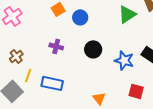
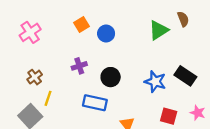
purple cross: (56, 46) -> (79, 66), turned -32
black circle: (93, 49) -> (111, 77), moved
blue rectangle: (52, 83) -> (95, 103), moved

